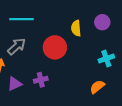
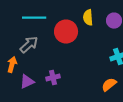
yellow semicircle: (76, 28) -> (88, 18), moved
red circle: (55, 47) -> (66, 32), moved

